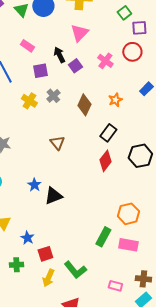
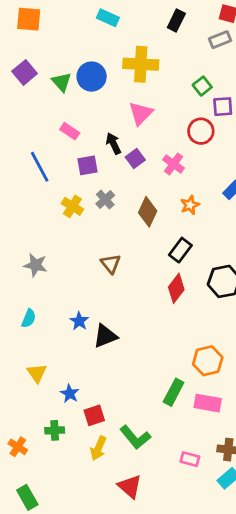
red circle: (132, 52) -> (201, 131), moved
pink cross: (105, 61) -> (174, 164), moved

